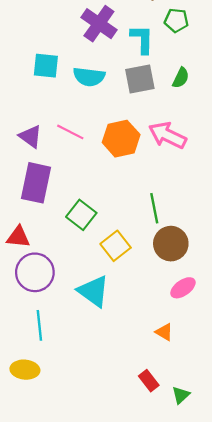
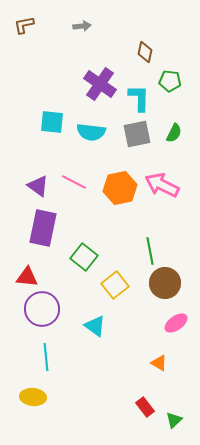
cyan triangle: (93, 291) -> (95, 326), size x0.7

